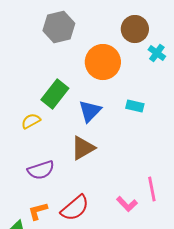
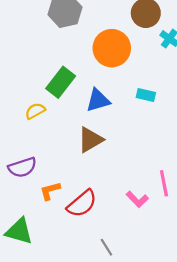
blue triangle: (90, 111) -> (98, 100), turned 30
purple semicircle: (41, 170) -> (22, 167), moved
orange L-shape: (38, 211) -> (50, 191), moved

